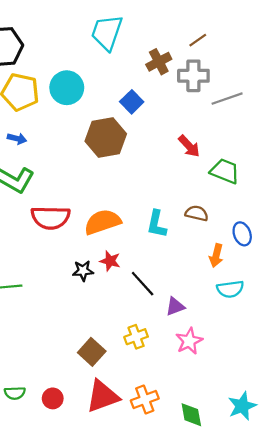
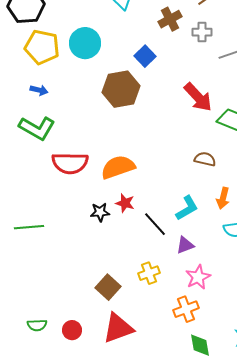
gray cross: (193, 76) -> (202, 32), size x0.7
red arrow: (189, 146) -> (198, 97), size x1.4
cyan L-shape: (157, 224) -> (187, 208), moved, turned -132
orange cross: (145, 400) -> (186, 309), moved

